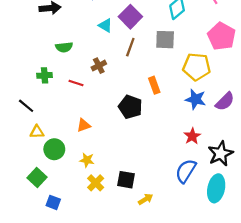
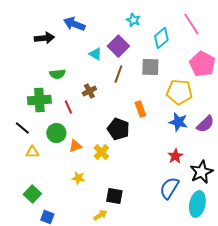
green cross: (45, 75) -> (39, 100), size x1.6
red line: (76, 83) -> (68, 107), turned 48
green circle: (54, 149) -> (56, 133), moved
yellow cross: (96, 183) -> (101, 152), moved
yellow arrow: (146, 199) -> (100, 215), moved

